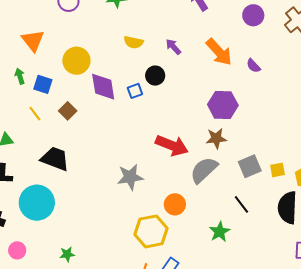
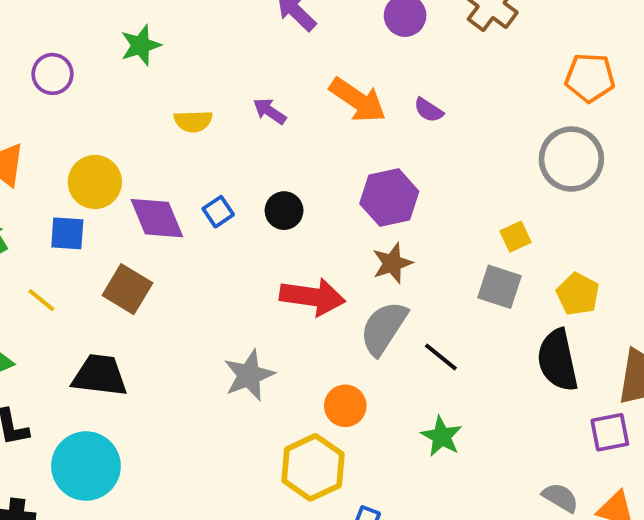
black circle: (155, 76) -> (284, 211), moved
blue square: (43, 84) -> (67, 233), moved
brown square: (68, 111) -> (127, 289), moved, size x1.4
gray square: (250, 166) -> (499, 287), moved, turned -35
yellow square: (277, 170) -> (516, 237), moved
black line: (241, 204) -> (441, 357), moved

